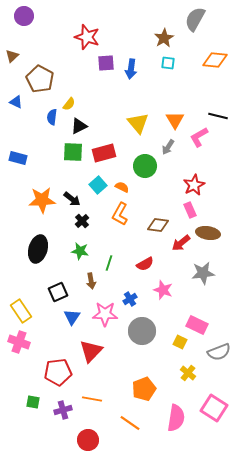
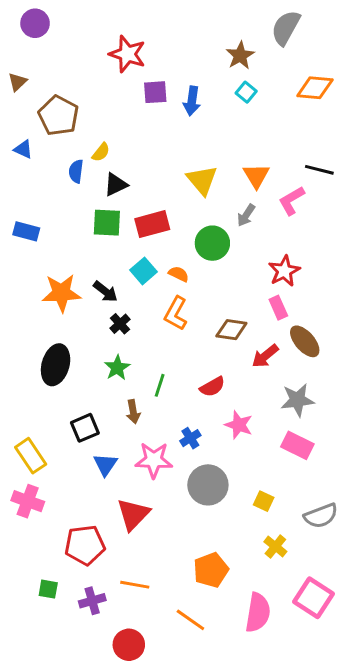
cyan square: (168, 63) -> (246, 92), turned 32
brown ellipse: (208, 233) -> (305, 341), turned 40
green star: (80, 251) -> (117, 368), turned 30
pink rectangle: (197, 325) -> (297, 445), moved

